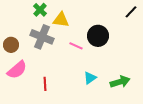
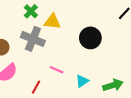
pink line: (76, 46) -> (57, 70), moved
red line: (45, 84) -> (36, 87), turned 32

